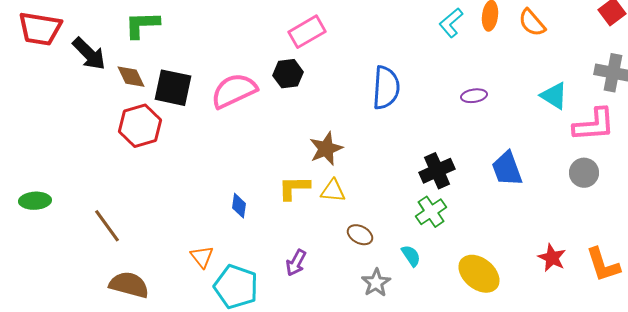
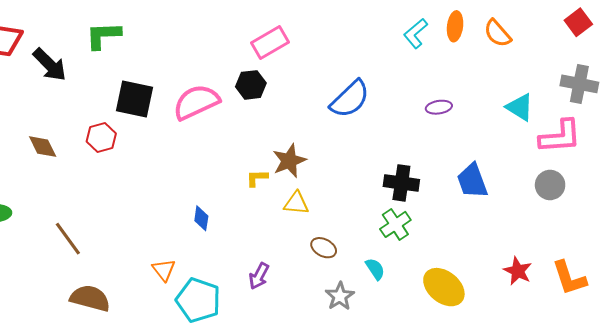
brown diamond: (131, 77) -> (43, 147), moved
blue semicircle: (386, 88) -> (350, 99), turned 42
red hexagon: (140, 126) -> (101, 137), size x0.7
black cross: (437, 171) -> (401, 183), turned 32
yellow L-shape: (294, 188) -> (257, 178), moved, size x0.7

